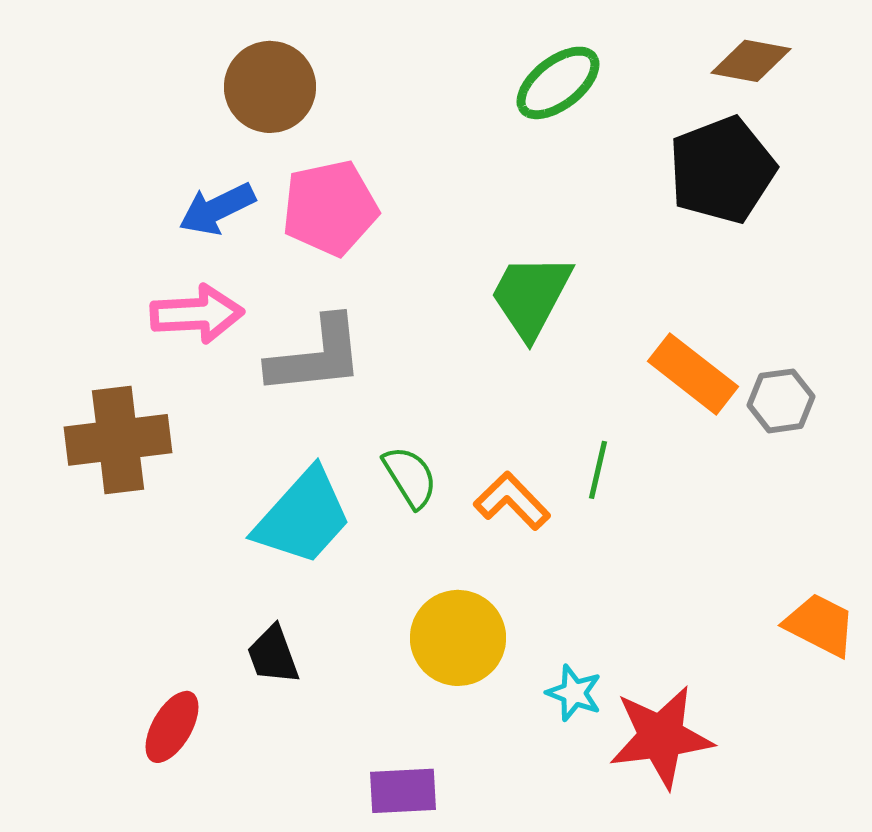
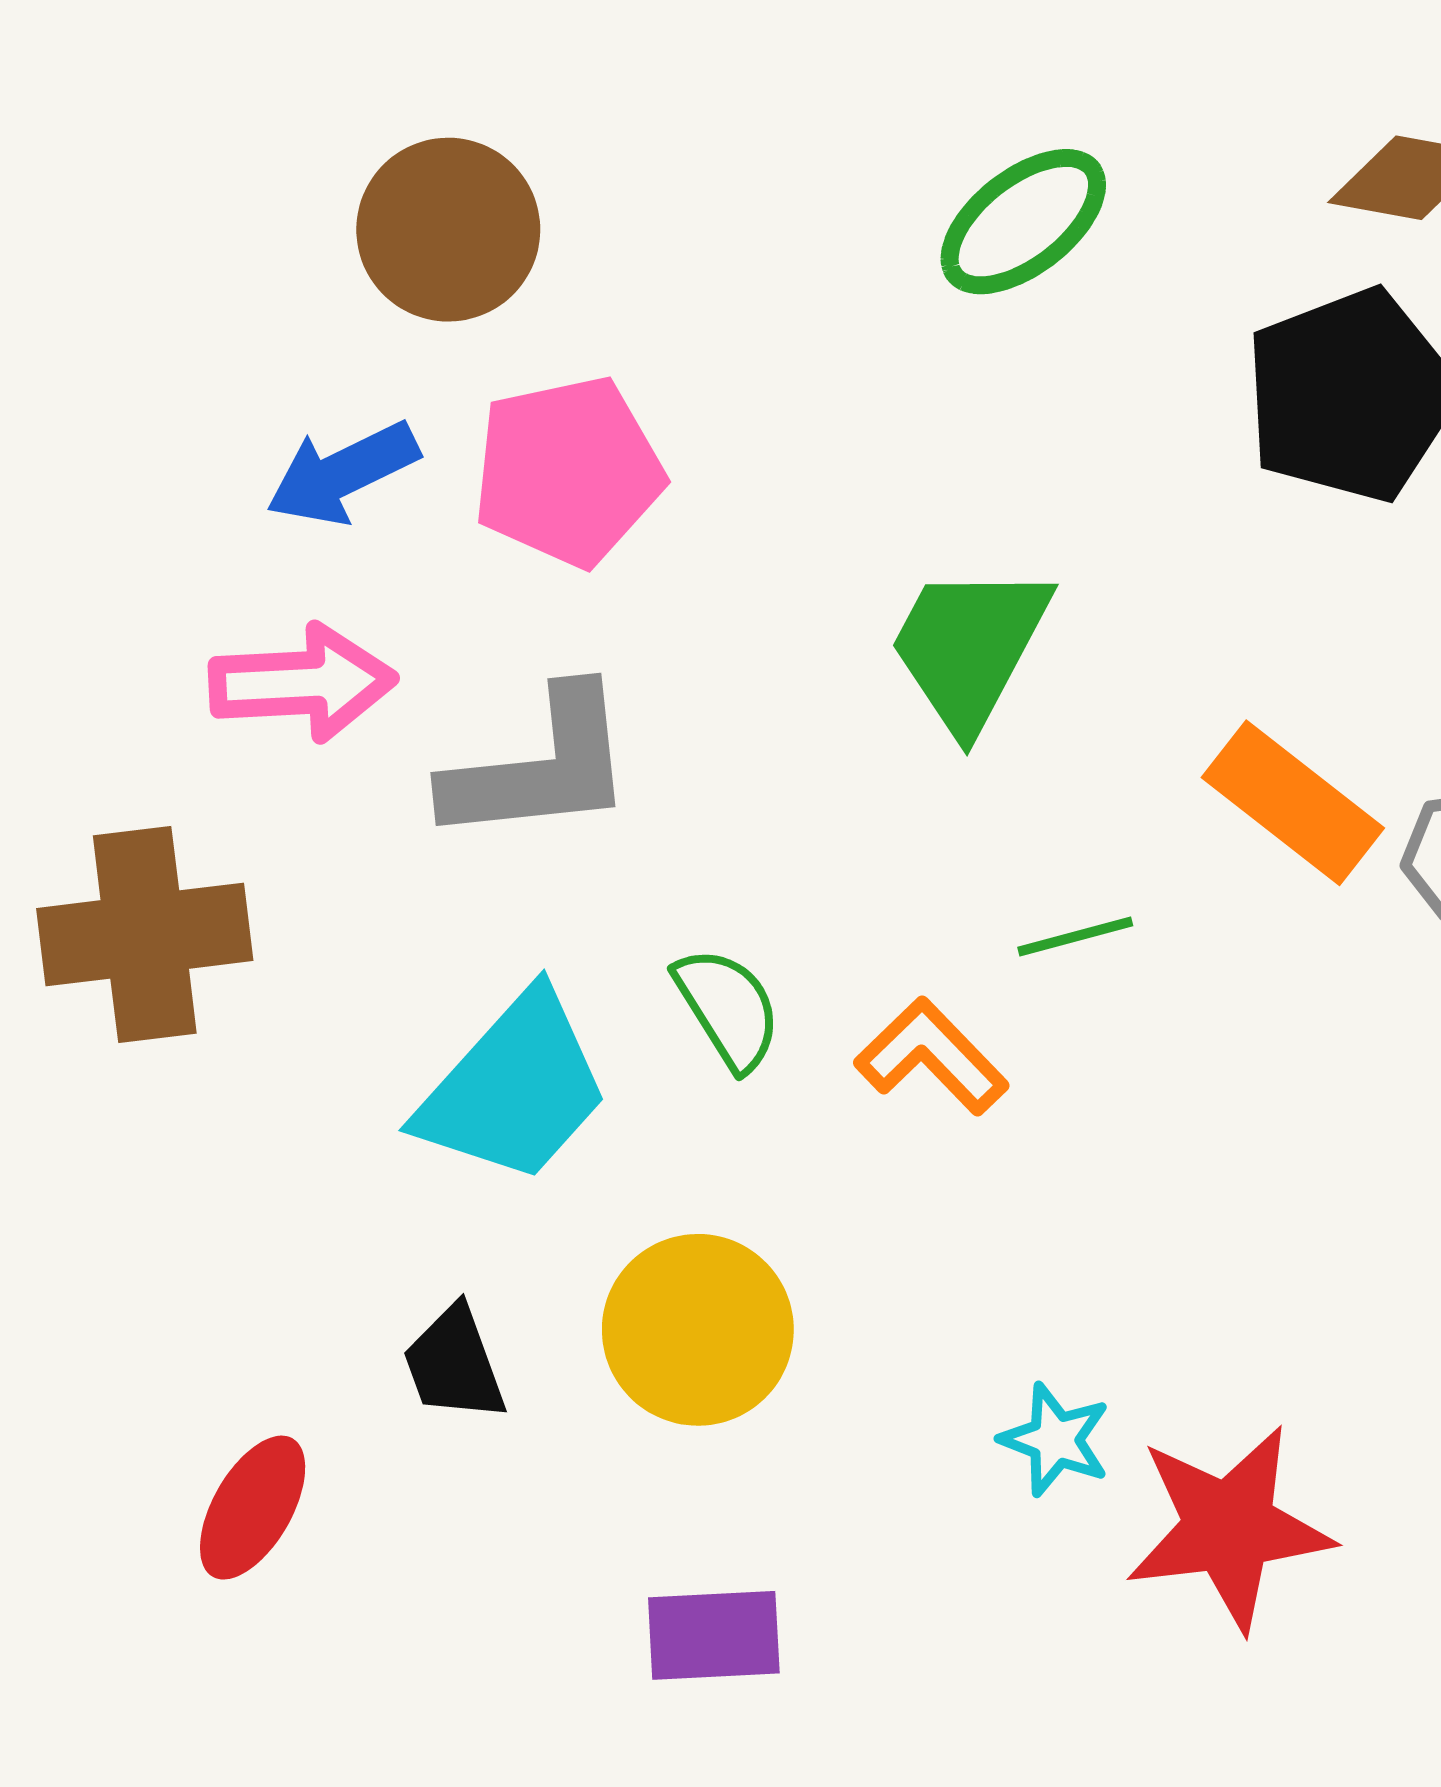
green line: (598, 470) -> (1075, 936), moved, turned 62
yellow circle: (458, 638) -> (698, 1330), moved

